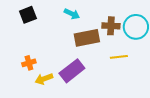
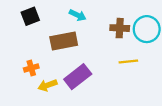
brown rectangle: (87, 38) -> (64, 41), moved

